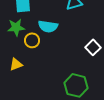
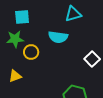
cyan semicircle: (48, 26) -> (58, 37), moved

